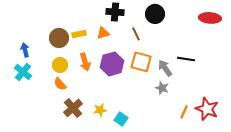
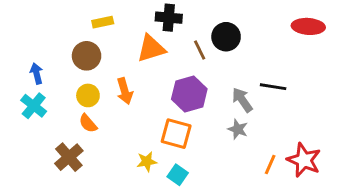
black circle: (155, 14) -> (226, 37), moved
orange triangle: (103, 33) -> (151, 48), size x1.5
yellow rectangle: (79, 34) -> (103, 22), moved
orange square: (141, 62) -> (176, 134), moved
purple hexagon: (112, 64) -> (189, 94), moved
brown cross: (73, 108) -> (69, 157), moved

